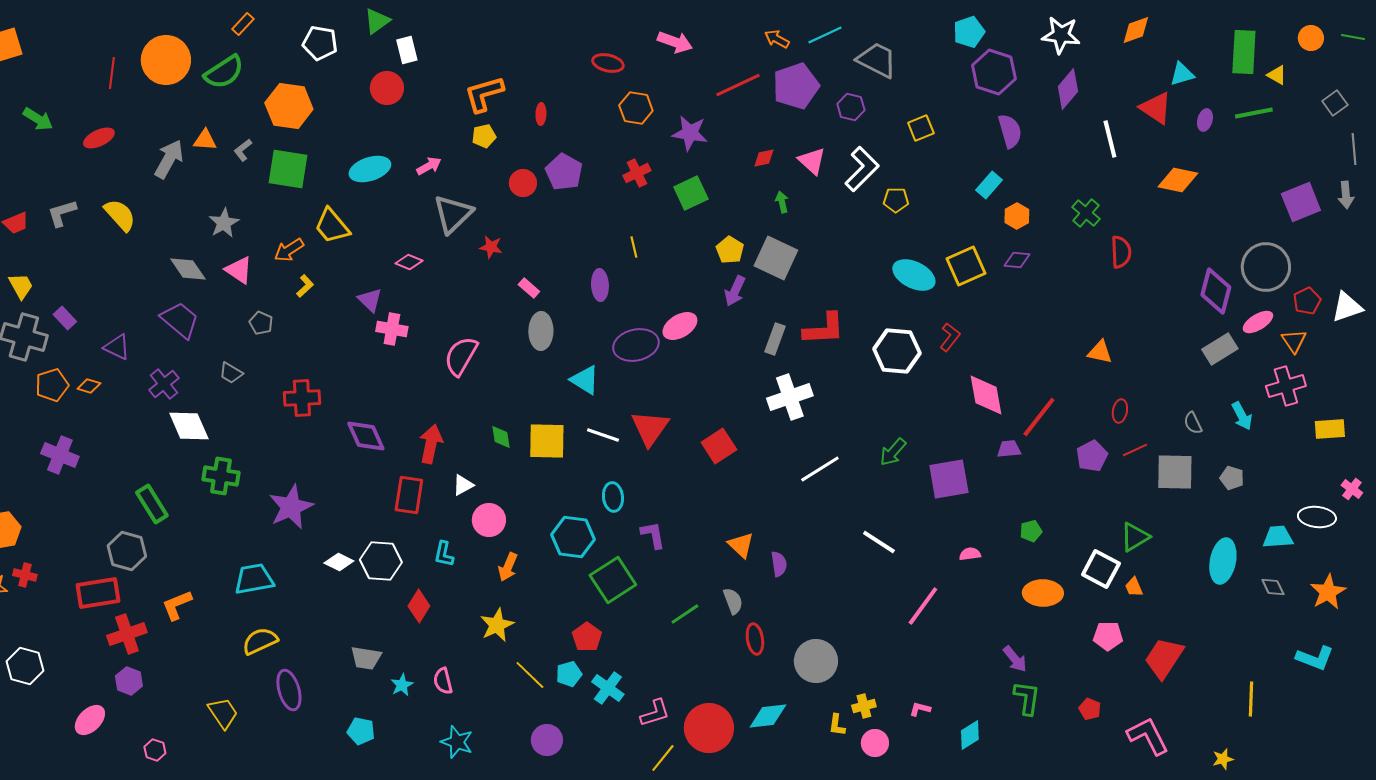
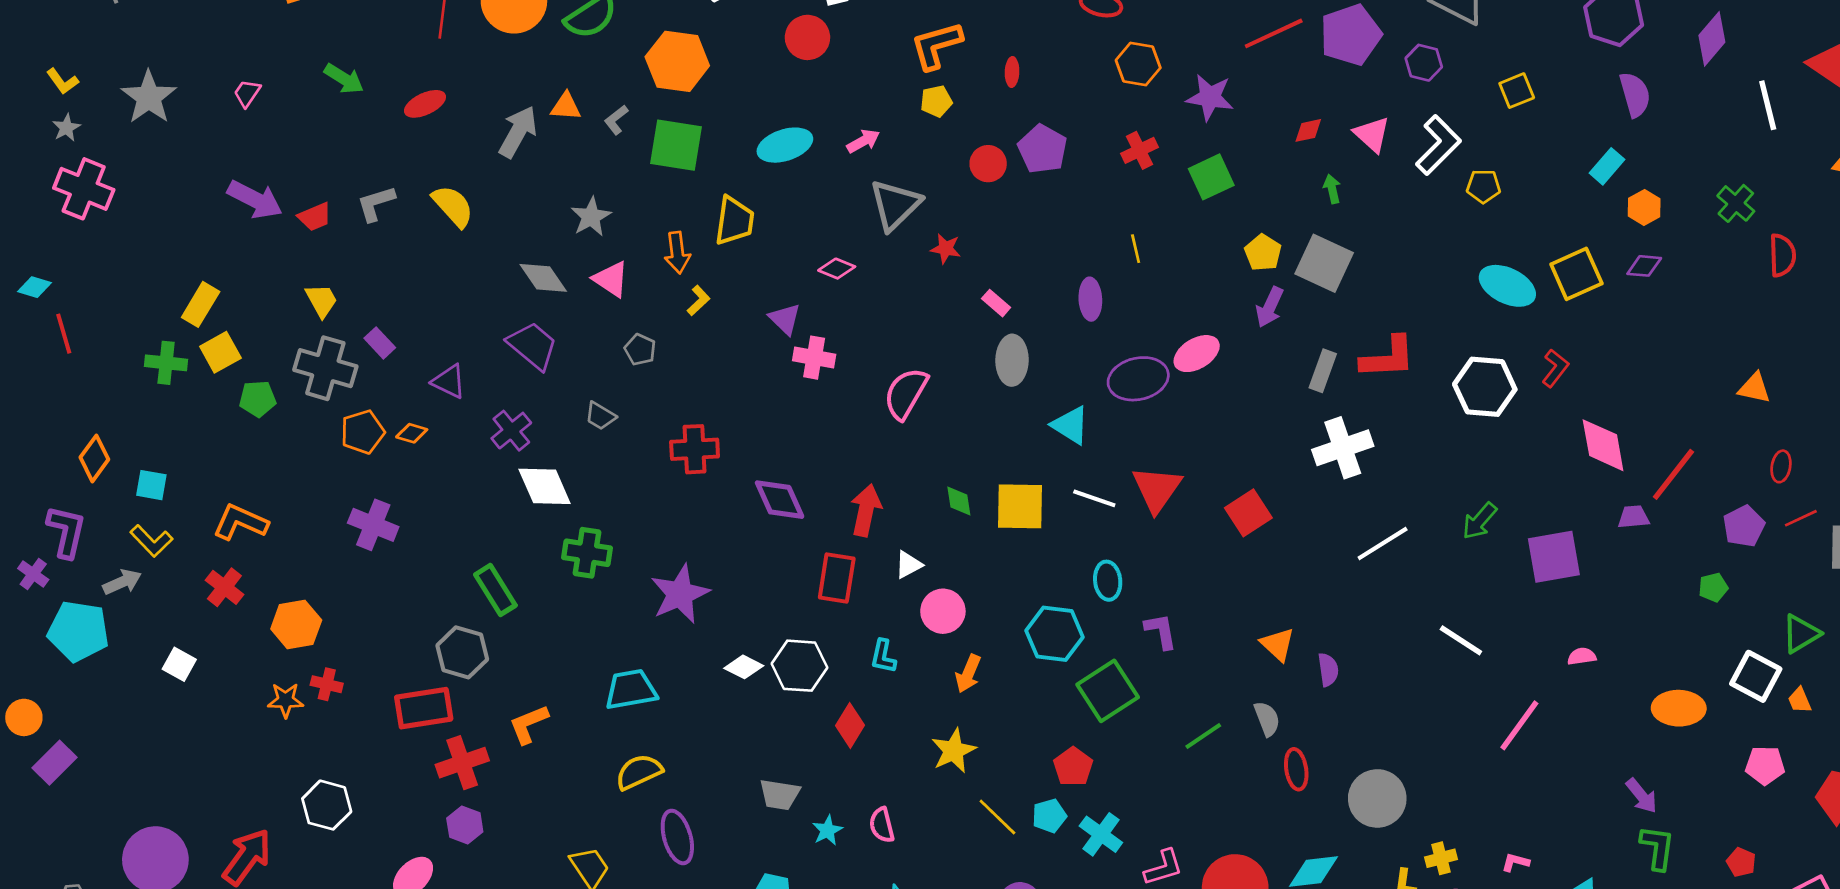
yellow trapezoid: (332, 226) -> (734, 221), turned -132
orange arrow: (289, 250) -> (677, 253), turned -64
green pentagon: (1031, 531) -> (1713, 587), moved

